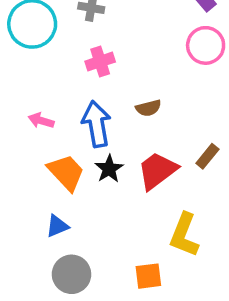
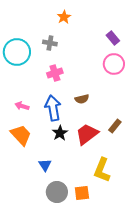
orange trapezoid: (66, 172) -> (21, 135), moved
blue triangle: (57, 226) -> (45, 165), moved, turned -40
gray circle: (72, 274) -> (57, 192), moved

